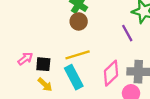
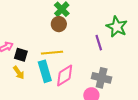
pink diamond: (111, 73) -> (65, 76), moved

